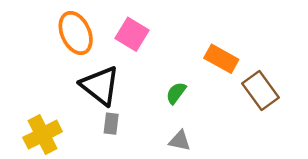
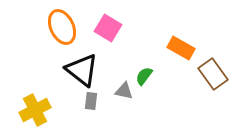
gray triangle: (180, 141) -> (124, 91), moved

